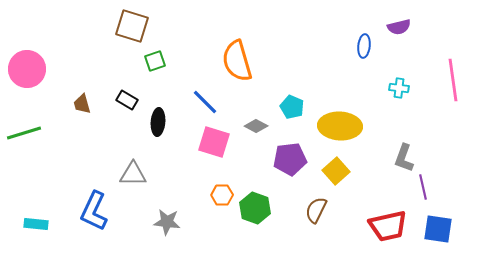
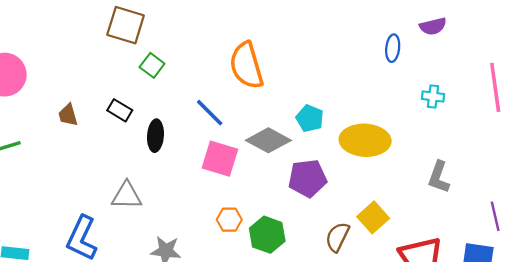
green square: (155, 61) -> (152, 65), turned -35
gray diamond: (256, 126) -> (268, 140), size x1.6
yellow square: (336, 171) -> (373, 217), moved
purple line: (423, 187) -> (495, 216), moved

